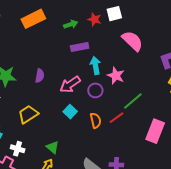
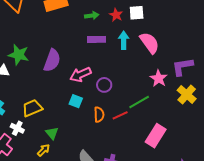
cyan arrow: (95, 65) -> (124, 40), moved
purple semicircle: (40, 76) -> (52, 60), size x1.6
pink star: (116, 76) -> (159, 78), moved
cyan square: (70, 112) -> (76, 101), turned -32
yellow trapezoid: (28, 114) -> (32, 108), moved

